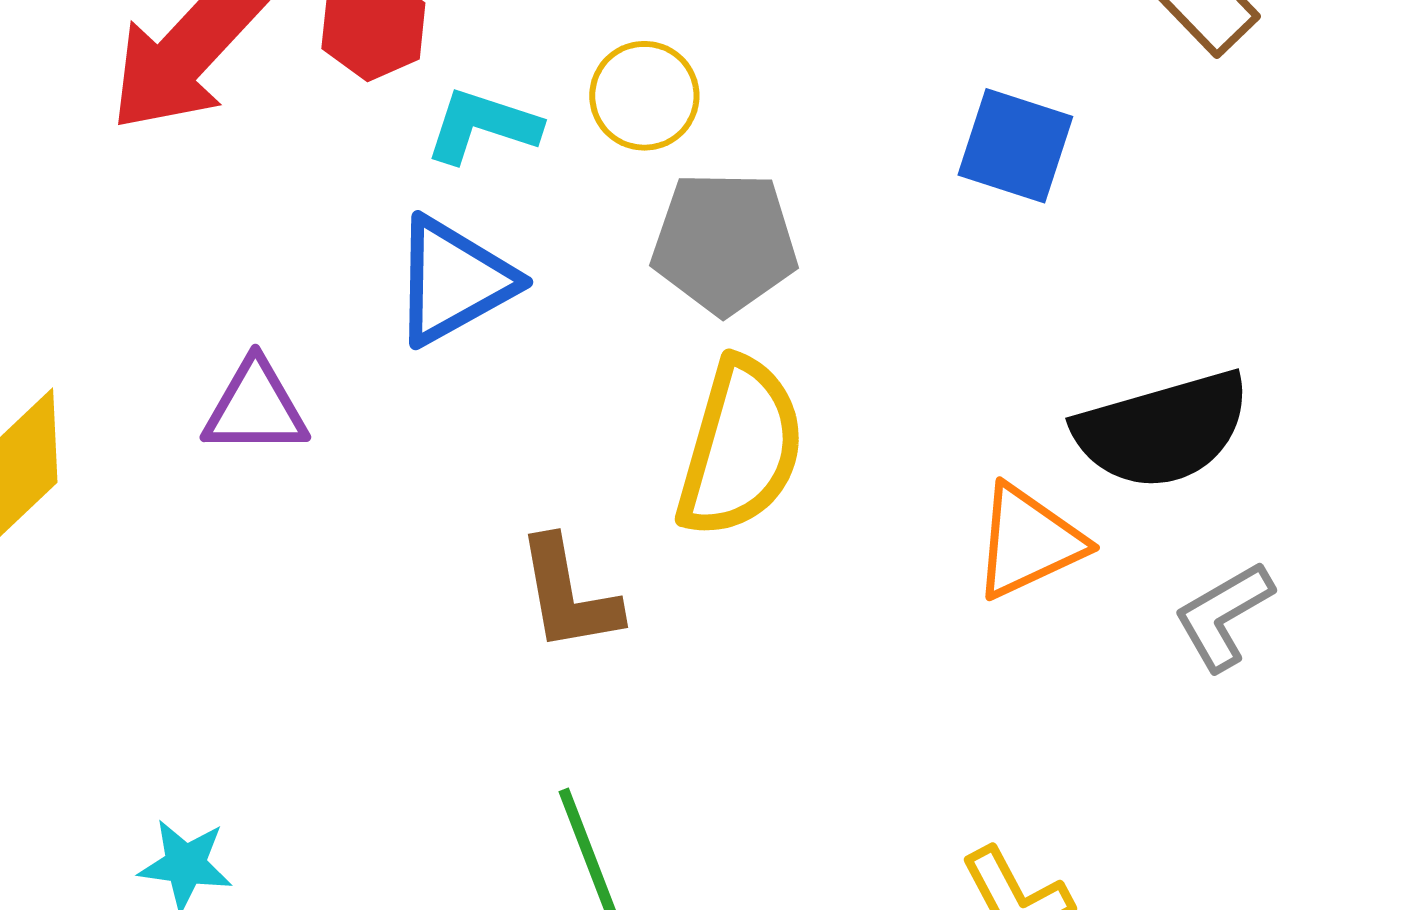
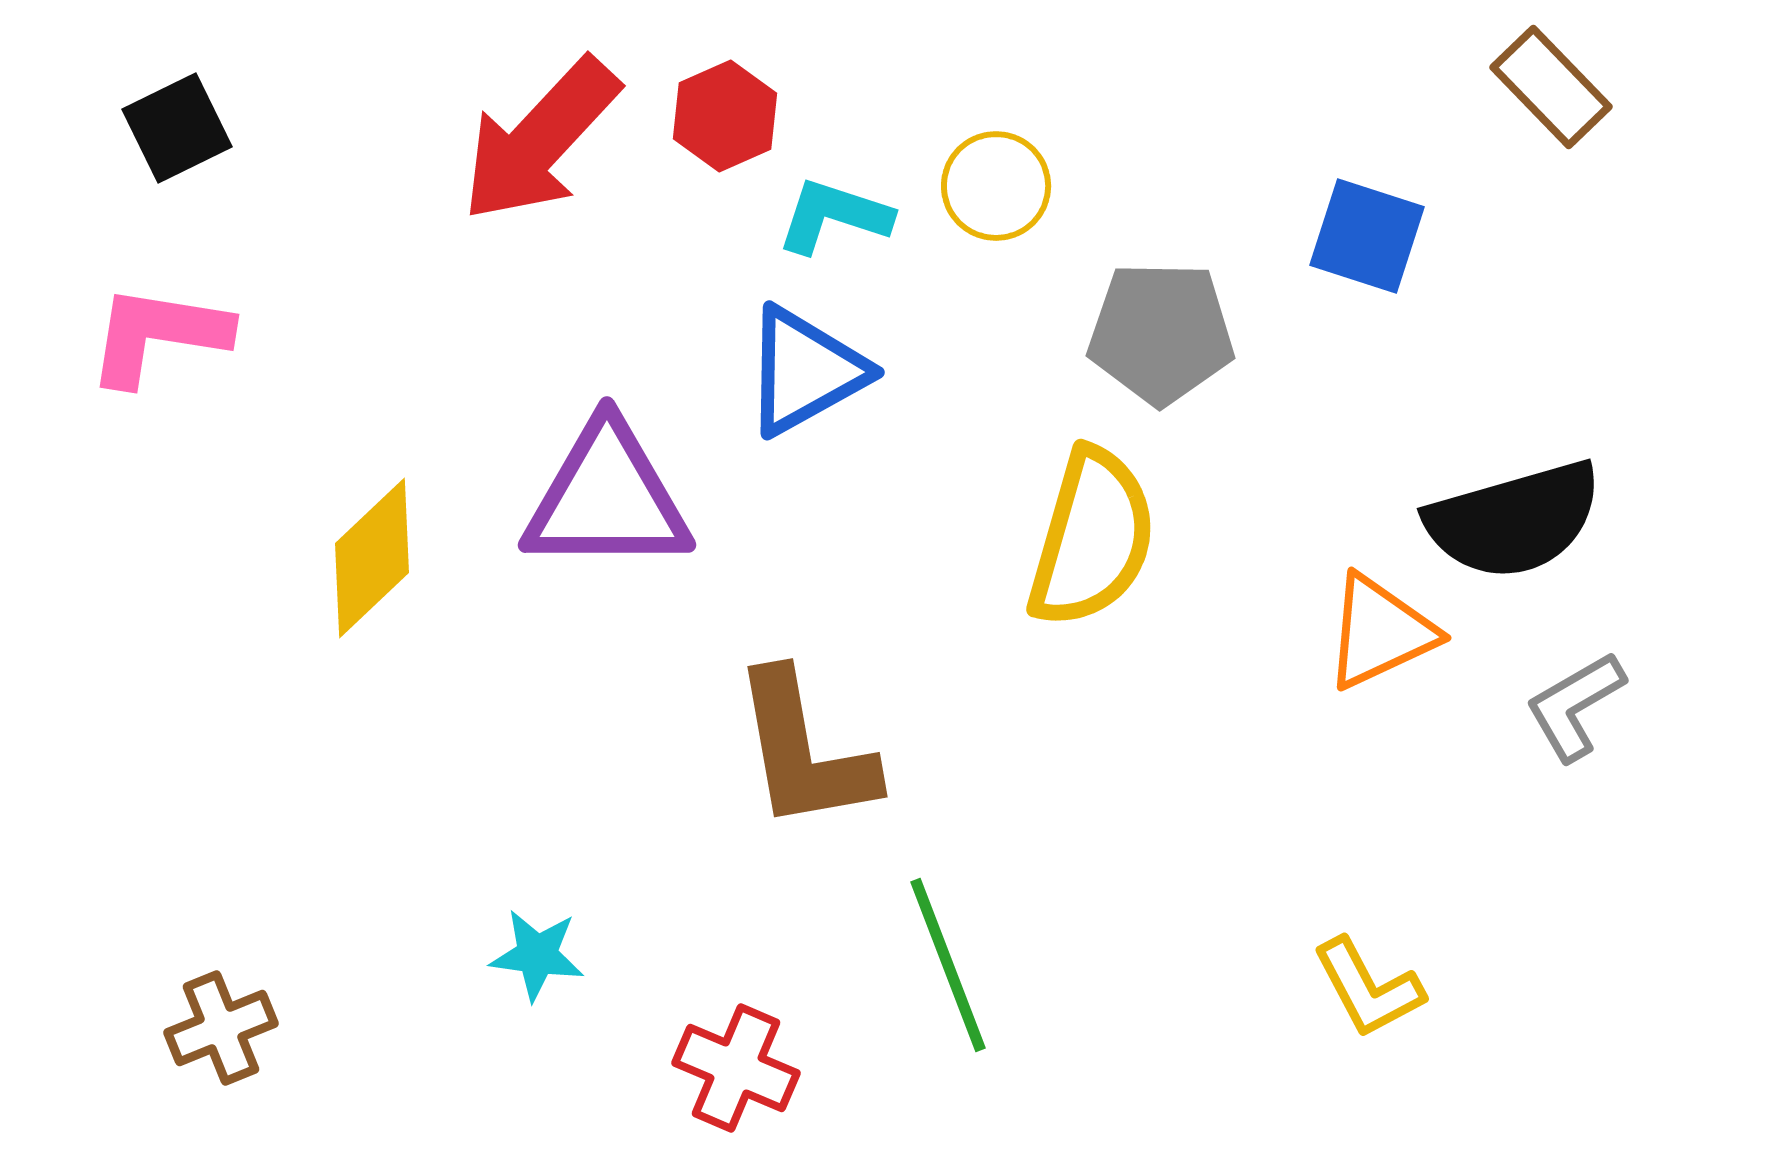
gray pentagon: (724, 243) -> (1161, 333), moved
purple triangle: (255, 408) -> (607, 498), size x1.6
brown L-shape: (568, 595) -> (804, 751), moved, size x1.4

